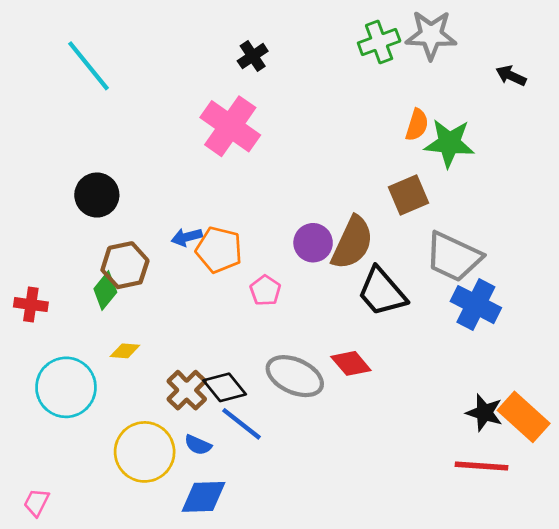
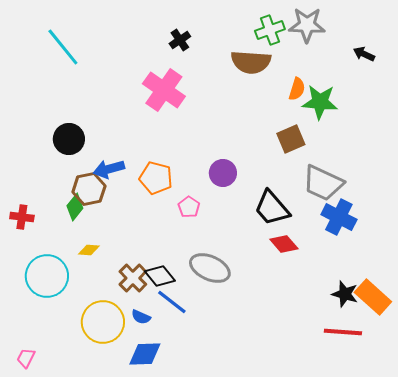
blue arrow: (187, 237) -> (109, 169), moved, size x1.4
brown semicircle: (352, 243) -> (251, 62), moved, turned 69
red diamond: (351, 363) -> (284, 244), moved

